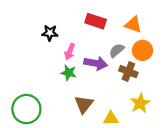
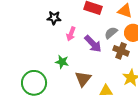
purple arrow: (96, 63) -> (93, 44), turned 36
green star: (69, 73) -> (62, 62), moved

